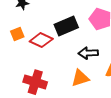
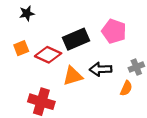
orange triangle: (80, 78) -> (73, 76), moved

